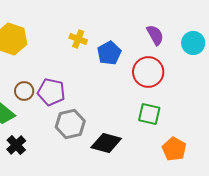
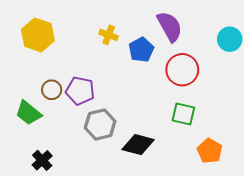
purple semicircle: (155, 35) -> (170, 27), moved, size x1.4
black cross: (16, 145) -> (42, 160), moved

